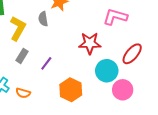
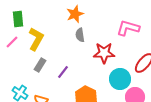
gray semicircle: (43, 19) -> (80, 35), moved

